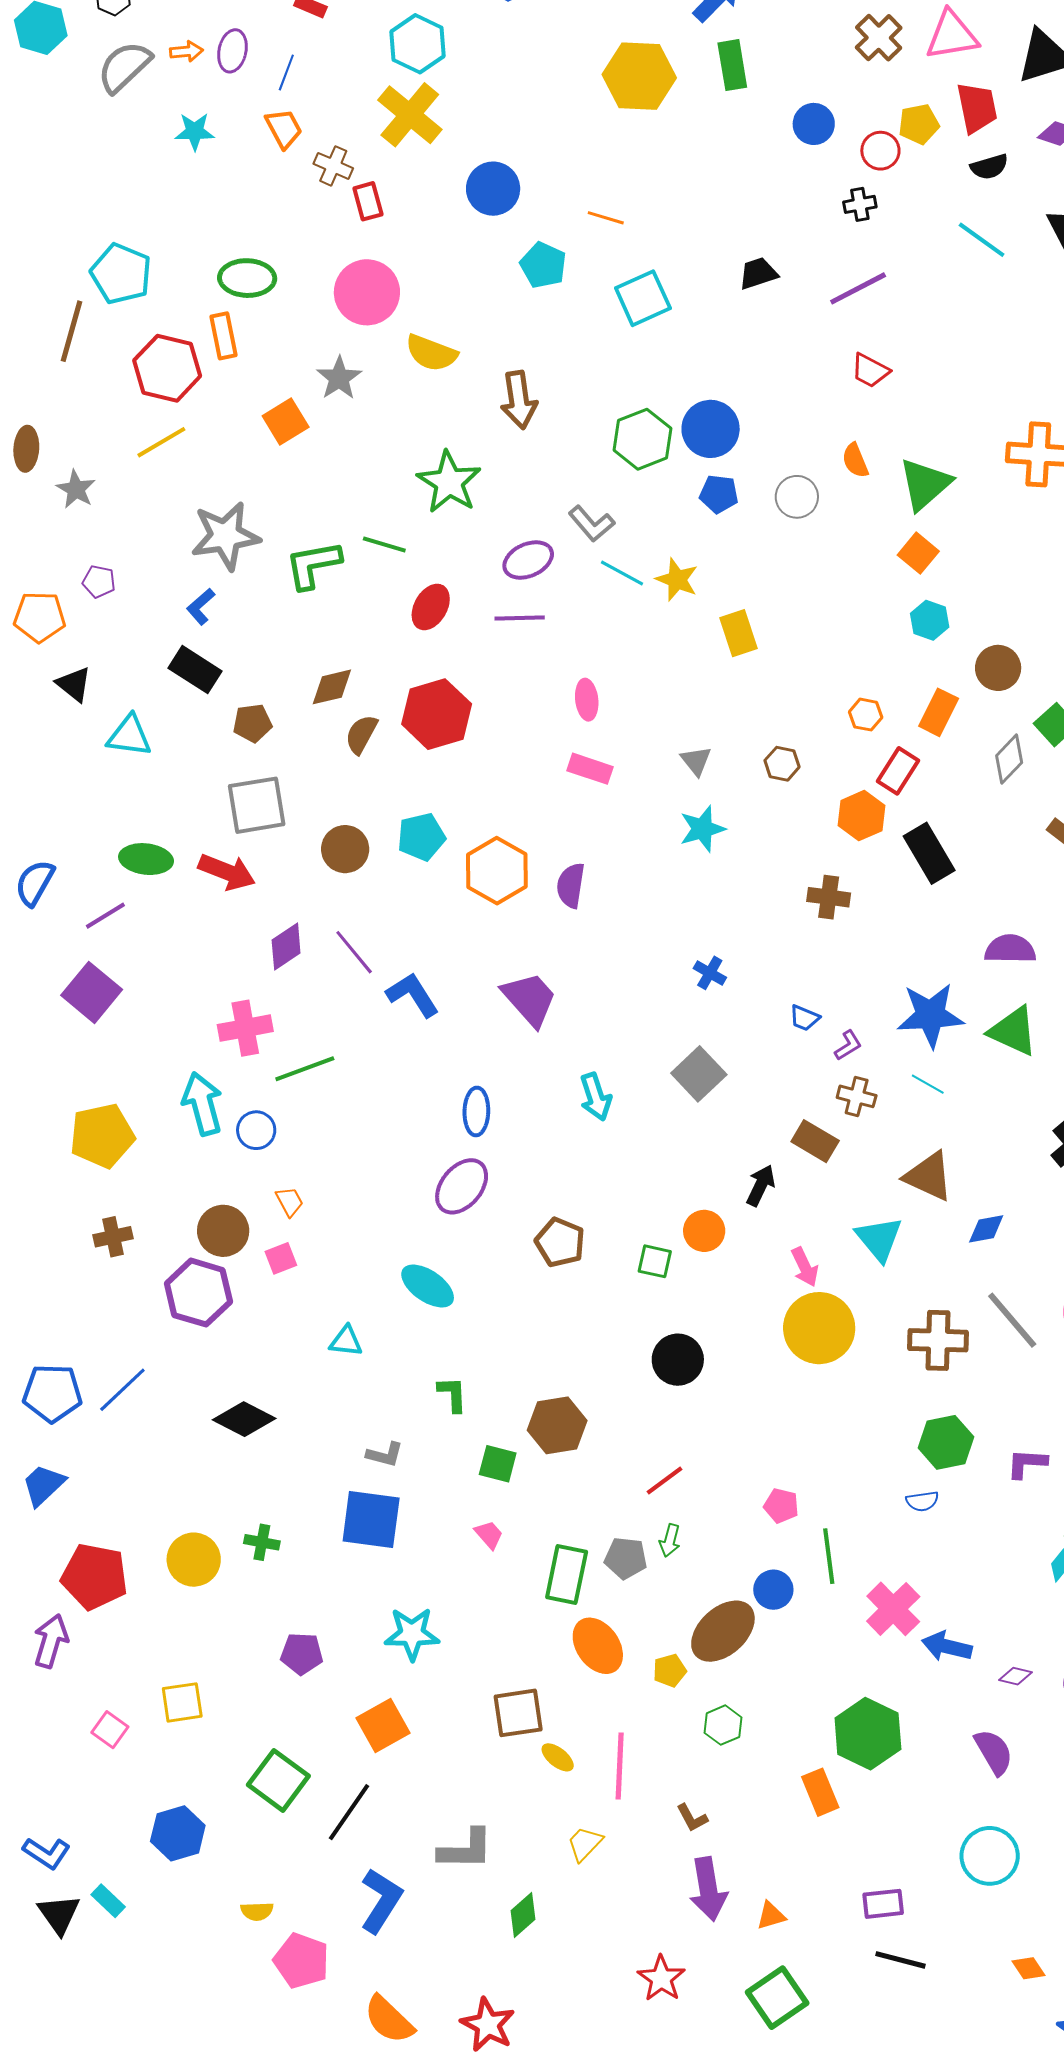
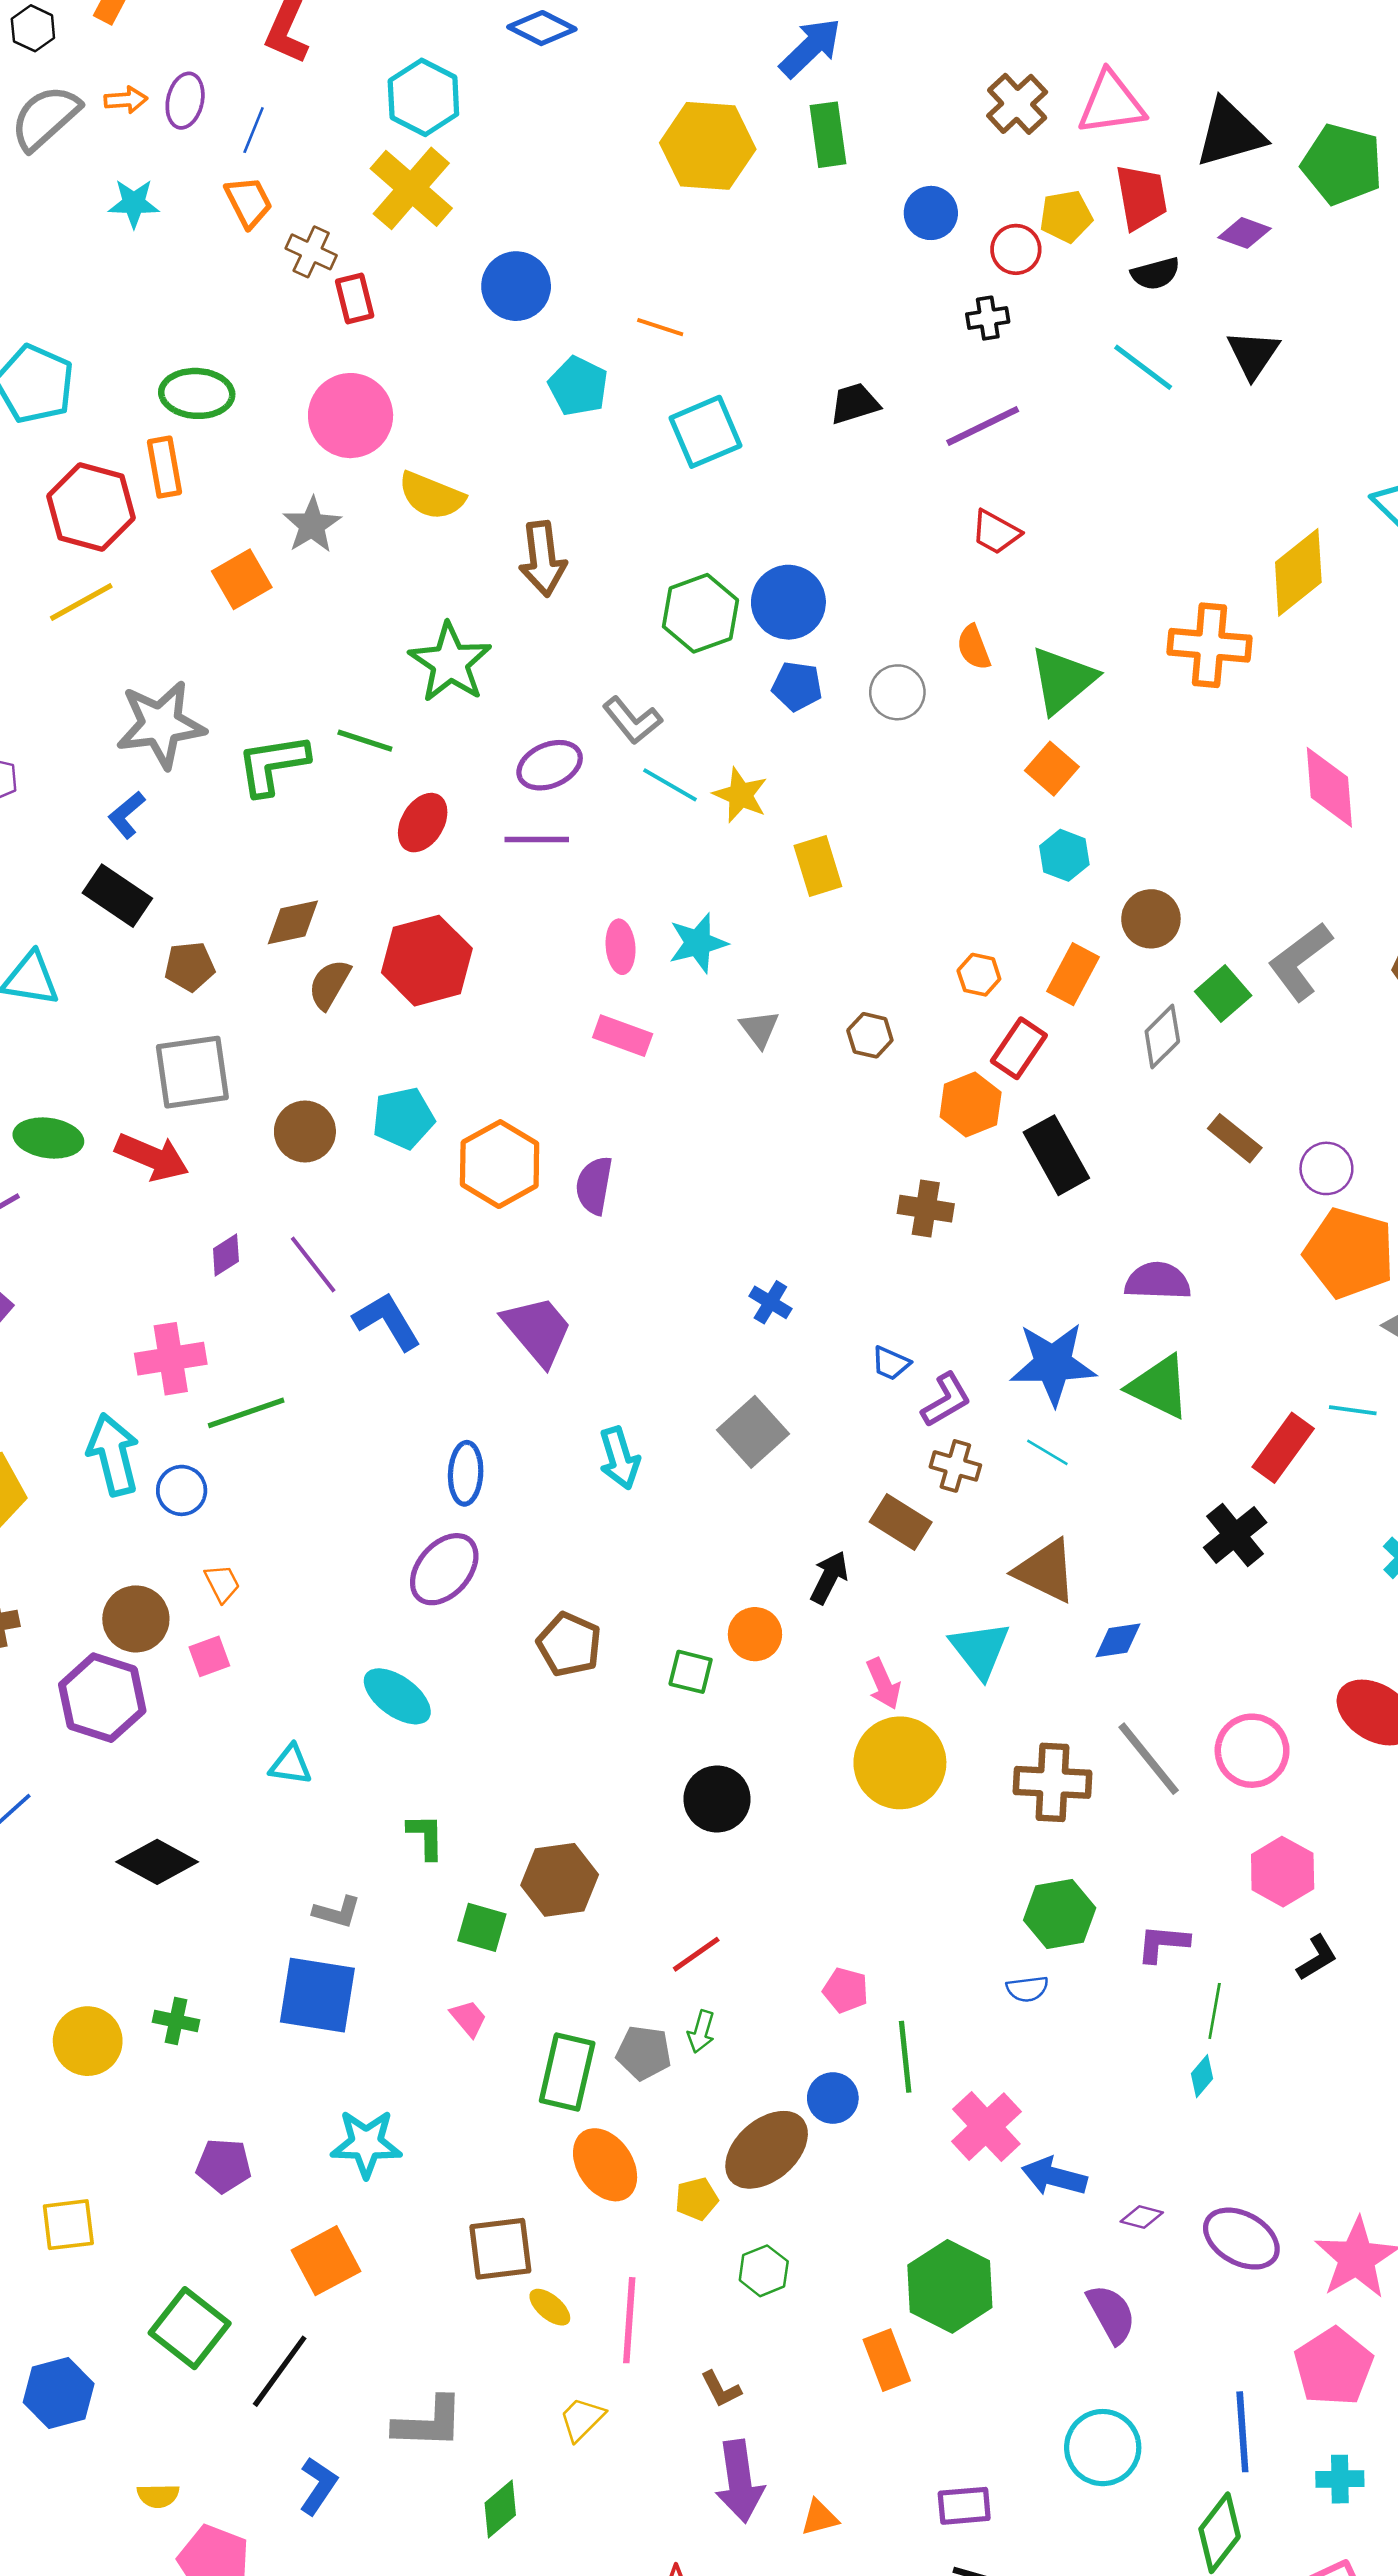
cyan star: (702, 829) -> (698, 943), moved
purple diamond: (286, 946) -> (226, 1255), size x0.7
purple L-shape: (848, 1045) -> (946, 1400), size x1.4
blue L-shape: (381, 1901) -> (318, 2486), size x0.7

